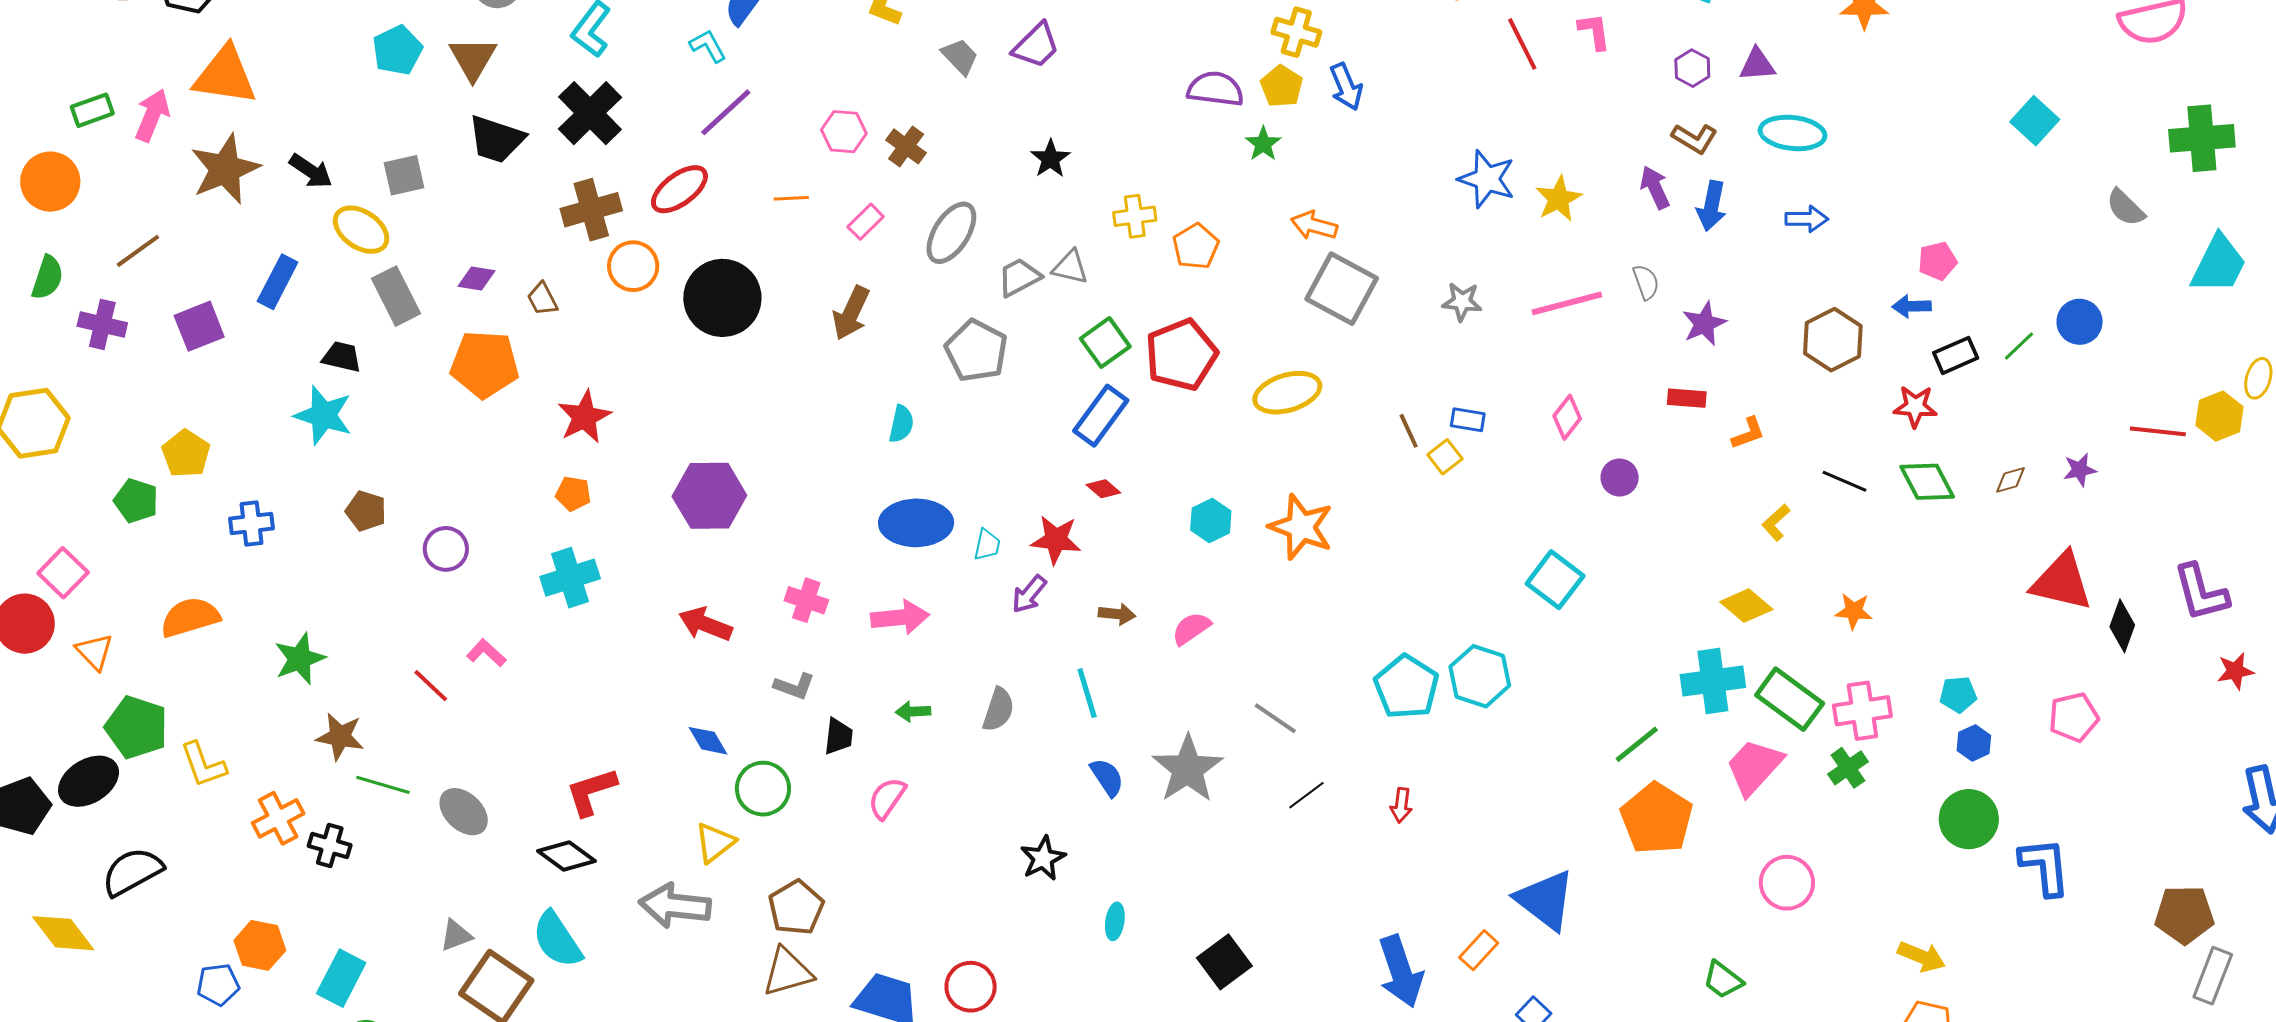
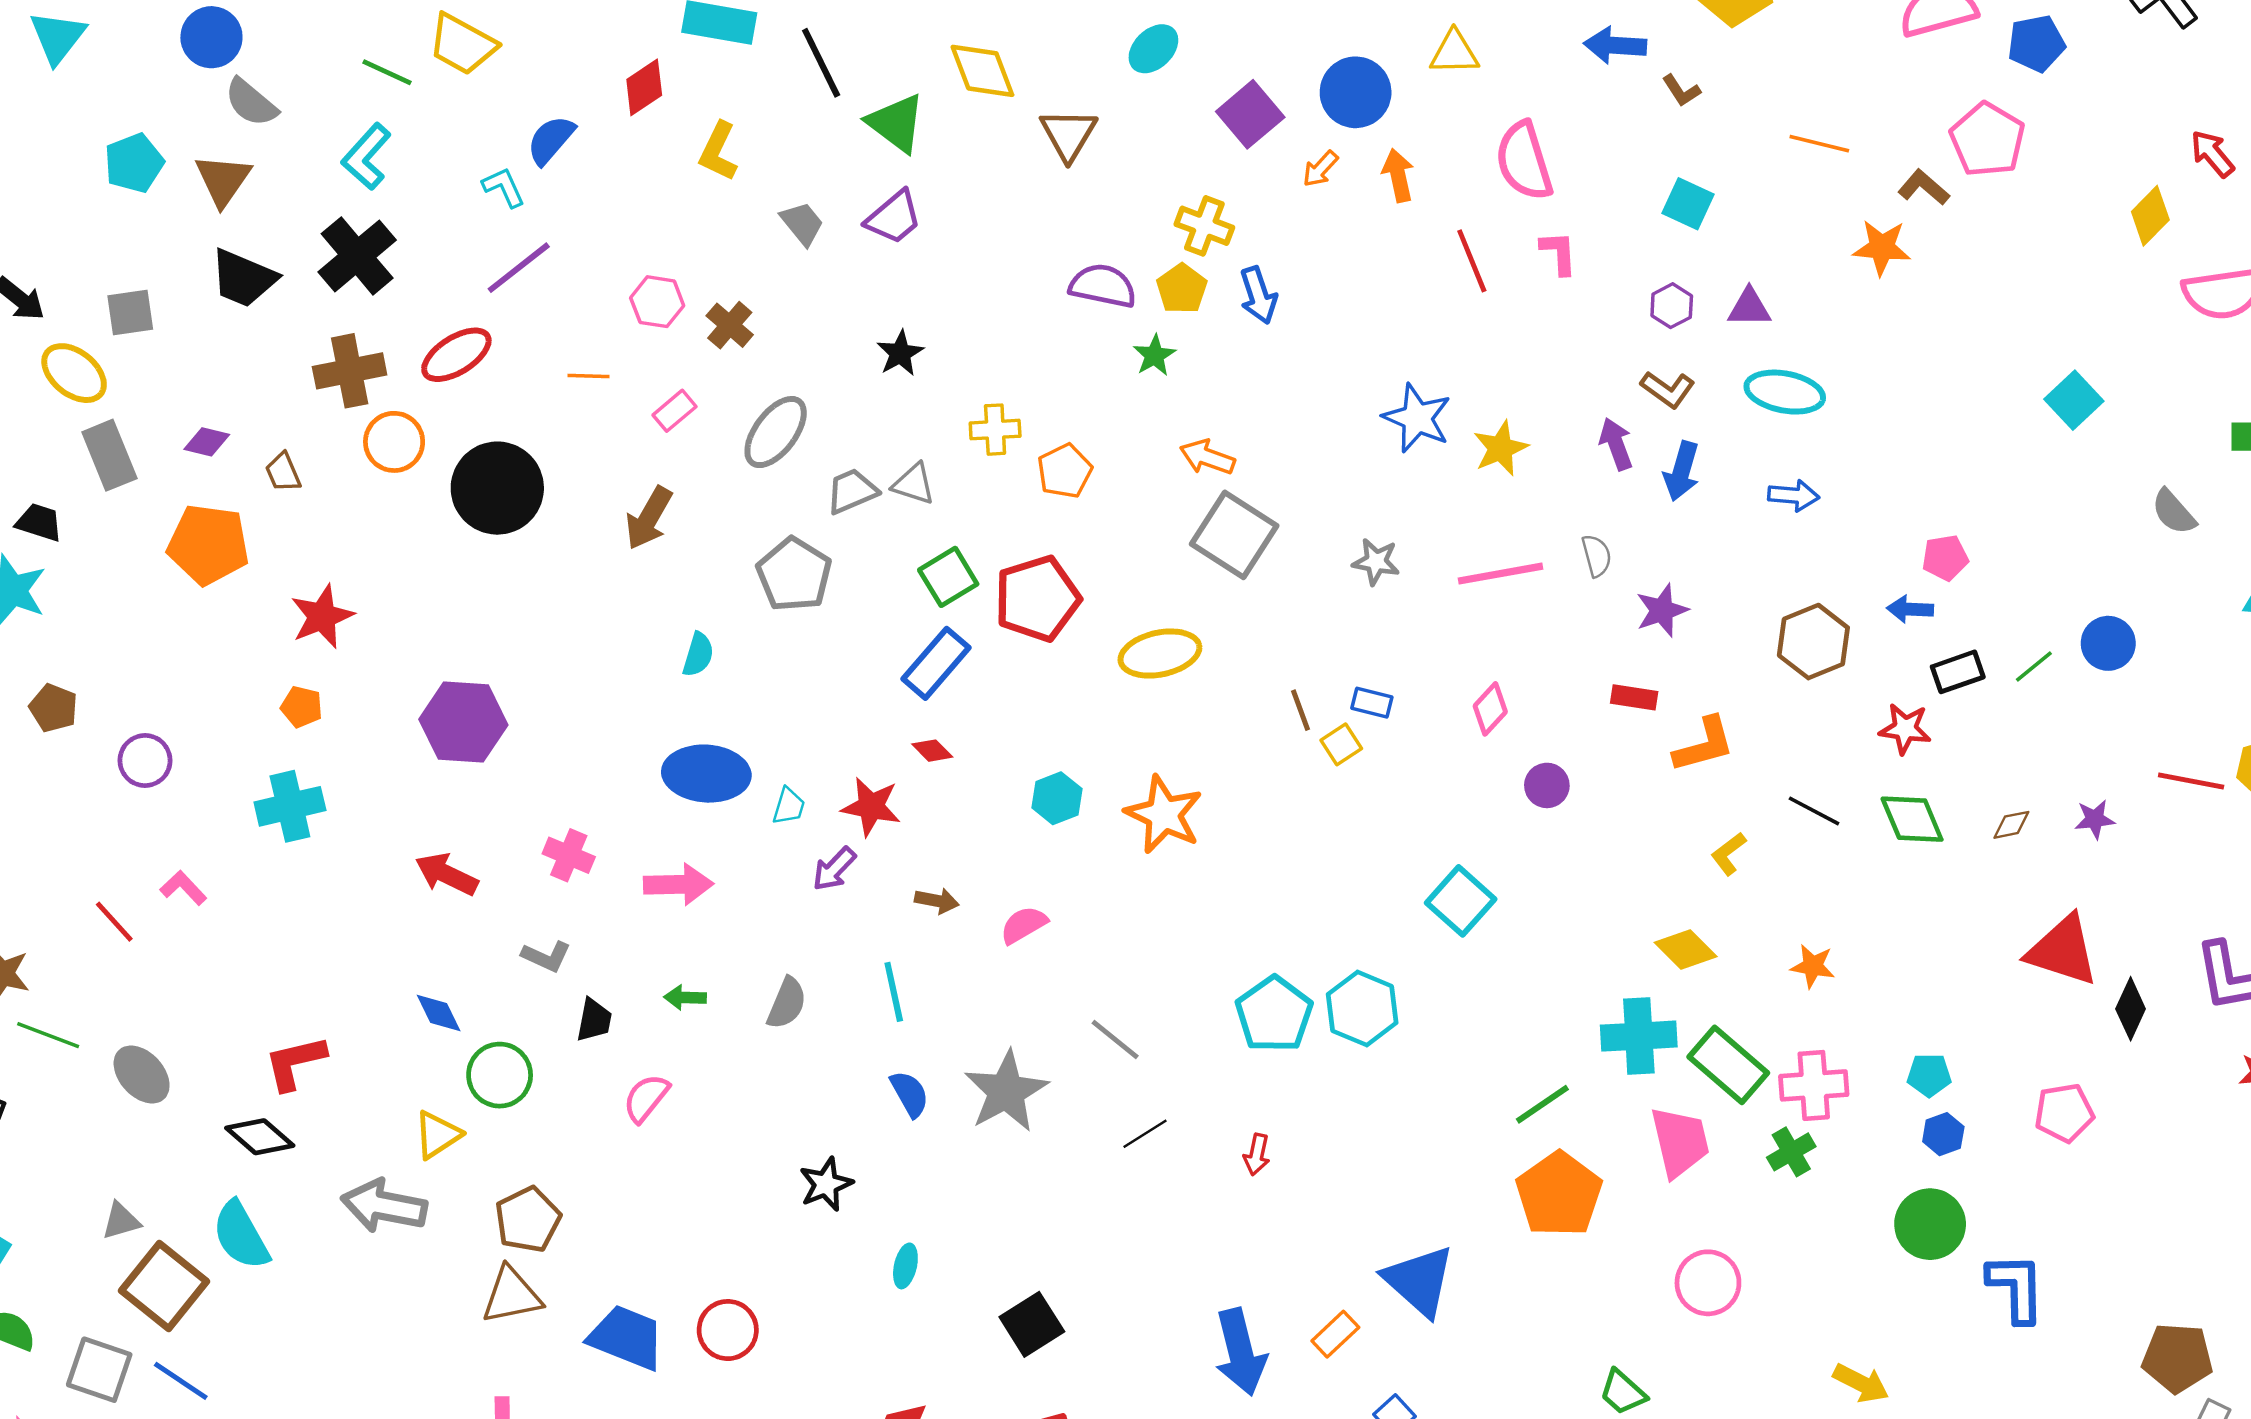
orange L-shape: (1748, 433) -> (1704, 745), size x1.5
pink trapezoid: (1754, 767) -> (1680, 1142), turned 120

